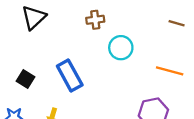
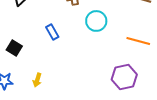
blue rectangle: (70, 76) -> (52, 32), moved, size x0.6

